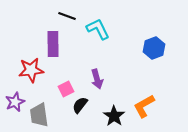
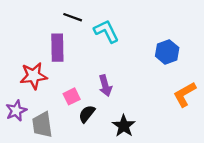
orange L-shape: (144, 106) -> (185, 94), moved

